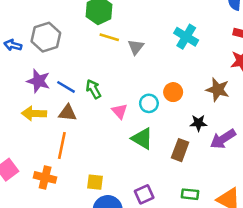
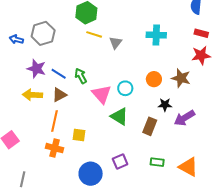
cyan cross: (186, 37) -> (156, 35), turned -30
orange circle: (173, 92) -> (154, 79), moved
pink triangle: (120, 111) -> (101, 94), size x1.5
brown triangle: (68, 113) -> (59, 95), turned -35
orange cross: (45, 177) -> (55, 148), moved
yellow square: (95, 182) -> (79, 135), moved

